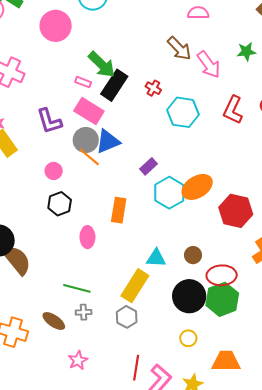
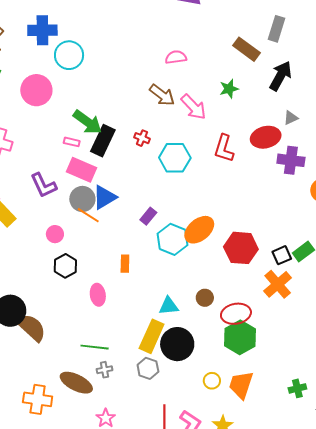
orange rectangle: (119, 210) -> (125, 264), size x0.7
black circle: (189, 296) -> (177, 344), moved
brown ellipse: (54, 321) -> (76, 383), size x1.4
orange trapezoid: (226, 361) -> (241, 385), moved, turned -64

